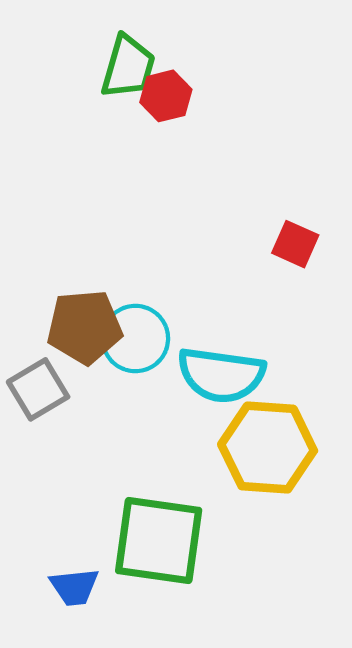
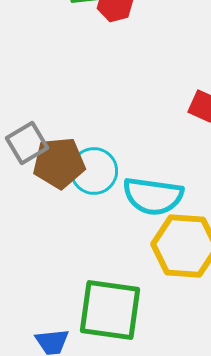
gray square: (38, 389) -> (27, 143), moved

